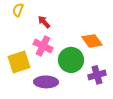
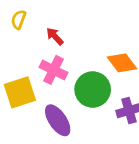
purple ellipse: (46, 82) -> (58, 120), turned 55

